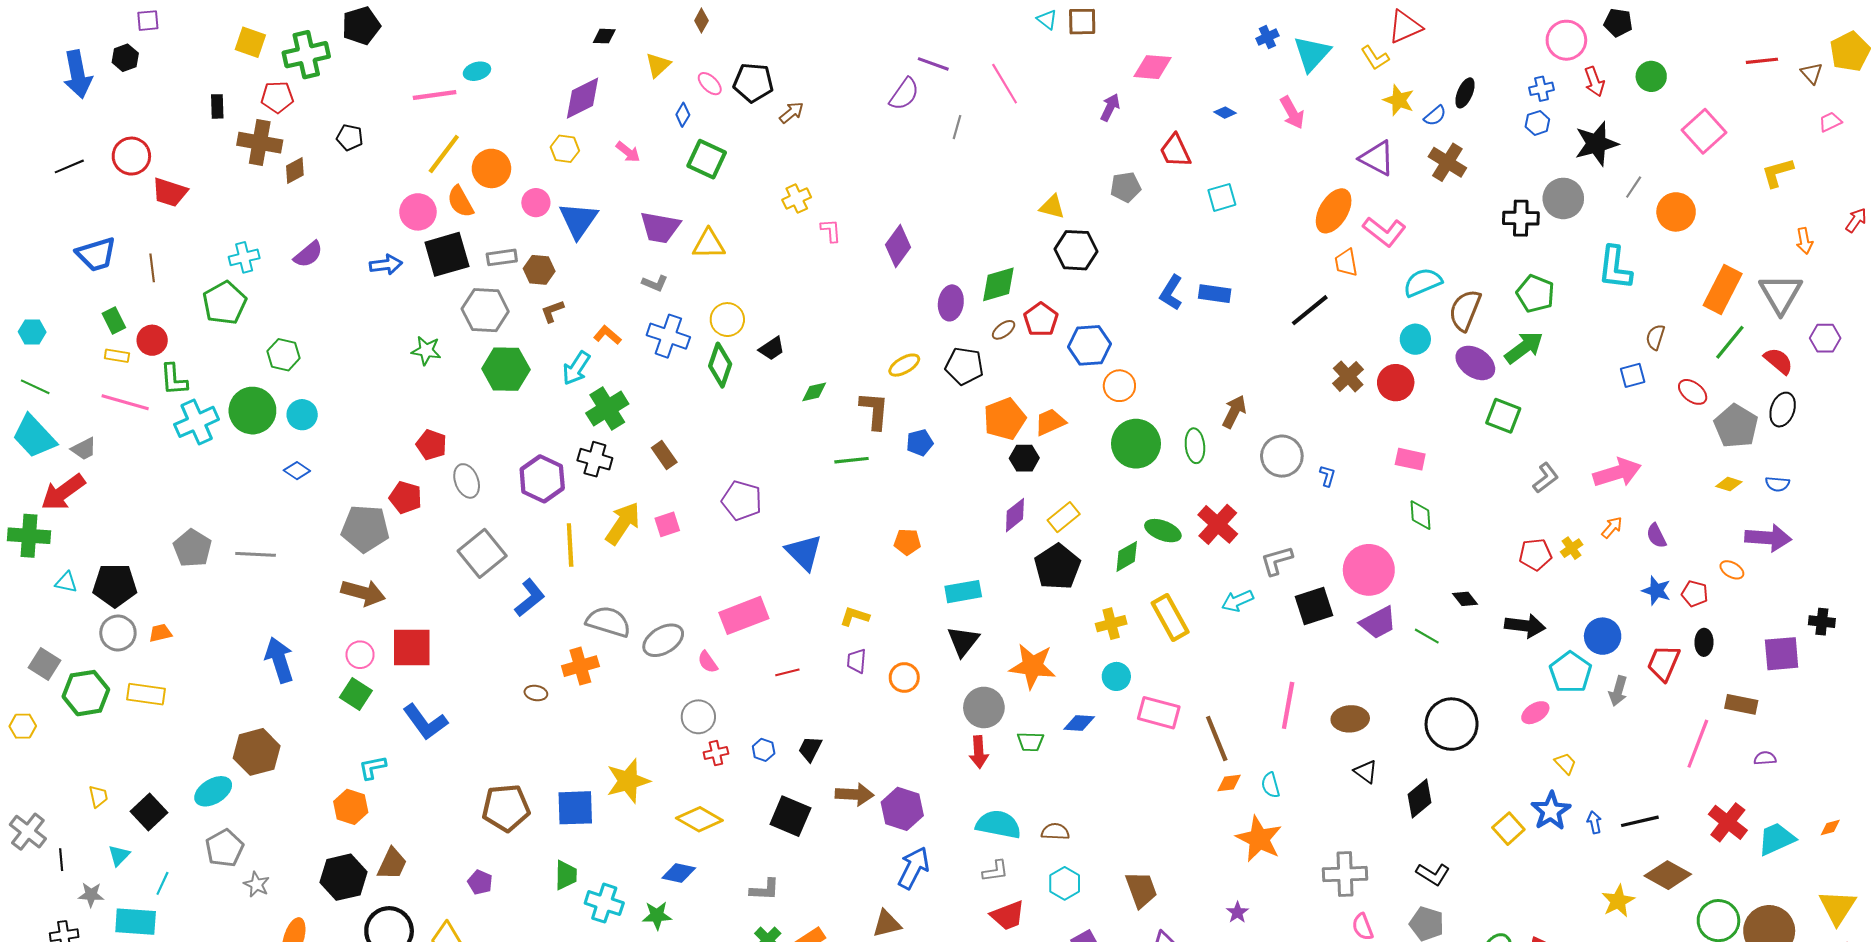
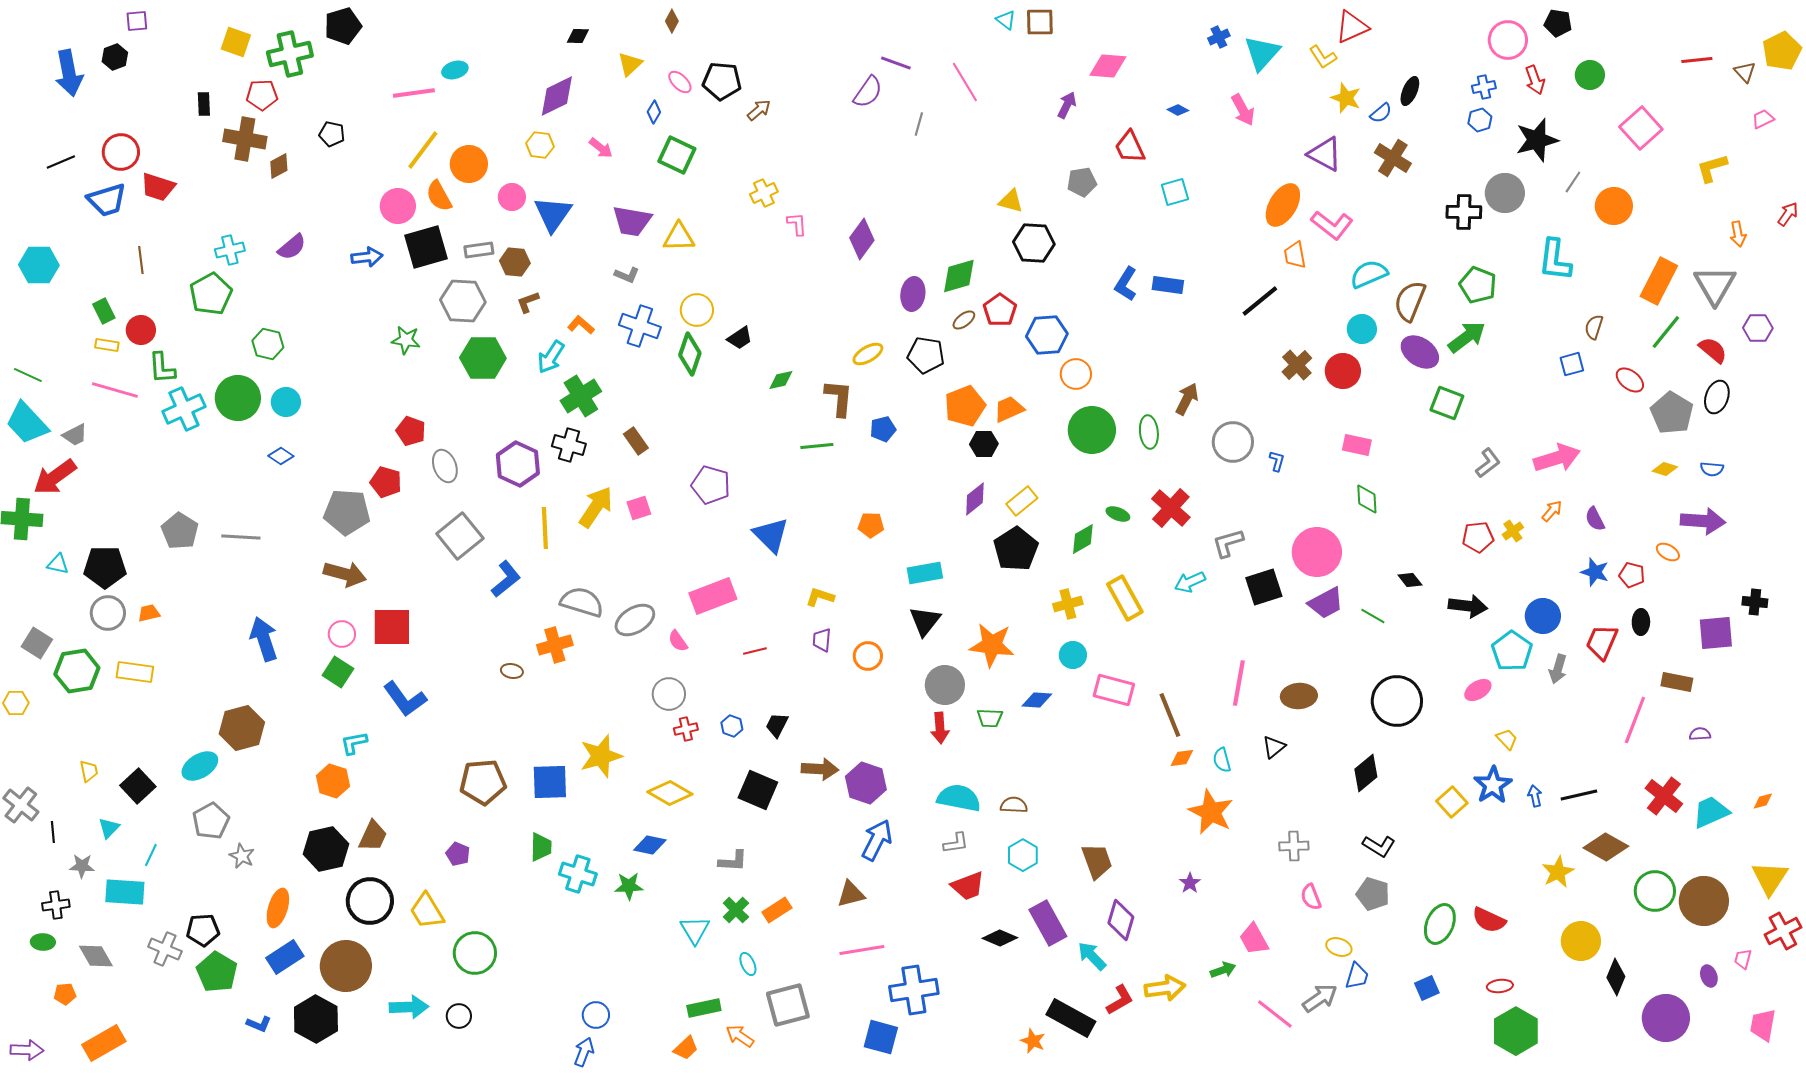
blue trapezoid: (96, 254) -> (107, 200), moved
cyan hexagon: (32, 332) -> (39, 265), moved, size x1.5
green ellipse: (1163, 531) -> (1118, 514), size x0.7
black triangle: (1366, 772) -> (1274, 747), moved, turned 45
gray cross: (1345, 874) -> (1294, 846), size x0.7

